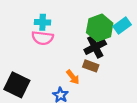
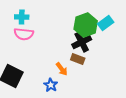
cyan cross: (43, 22) -> (22, 17), moved
pink semicircle: (43, 38) -> (24, 34), moved

